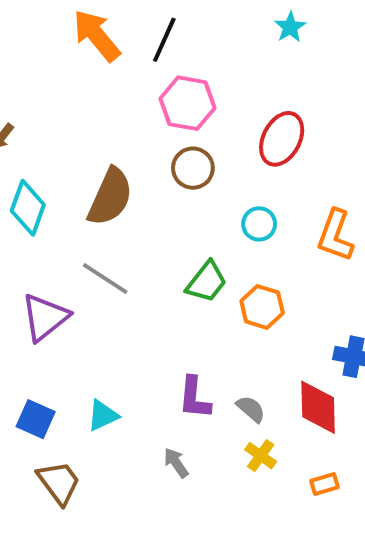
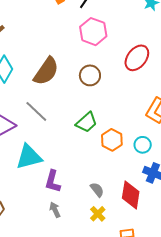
brown circle: (193, 168) -> (90, 75), moved
cyan circle: (259, 224) -> (143, 145), moved
purple L-shape: (194, 398) -> (53, 181), moved
cyan triangle: (103, 415) -> (29, 157), moved, size x1.6

